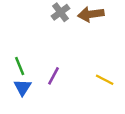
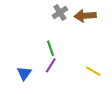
green line: (20, 66) -> (50, 48), moved

